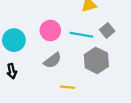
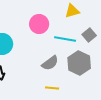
pink circle: (50, 30) -> (39, 24), moved
gray semicircle: (52, 60) -> (50, 63), moved

